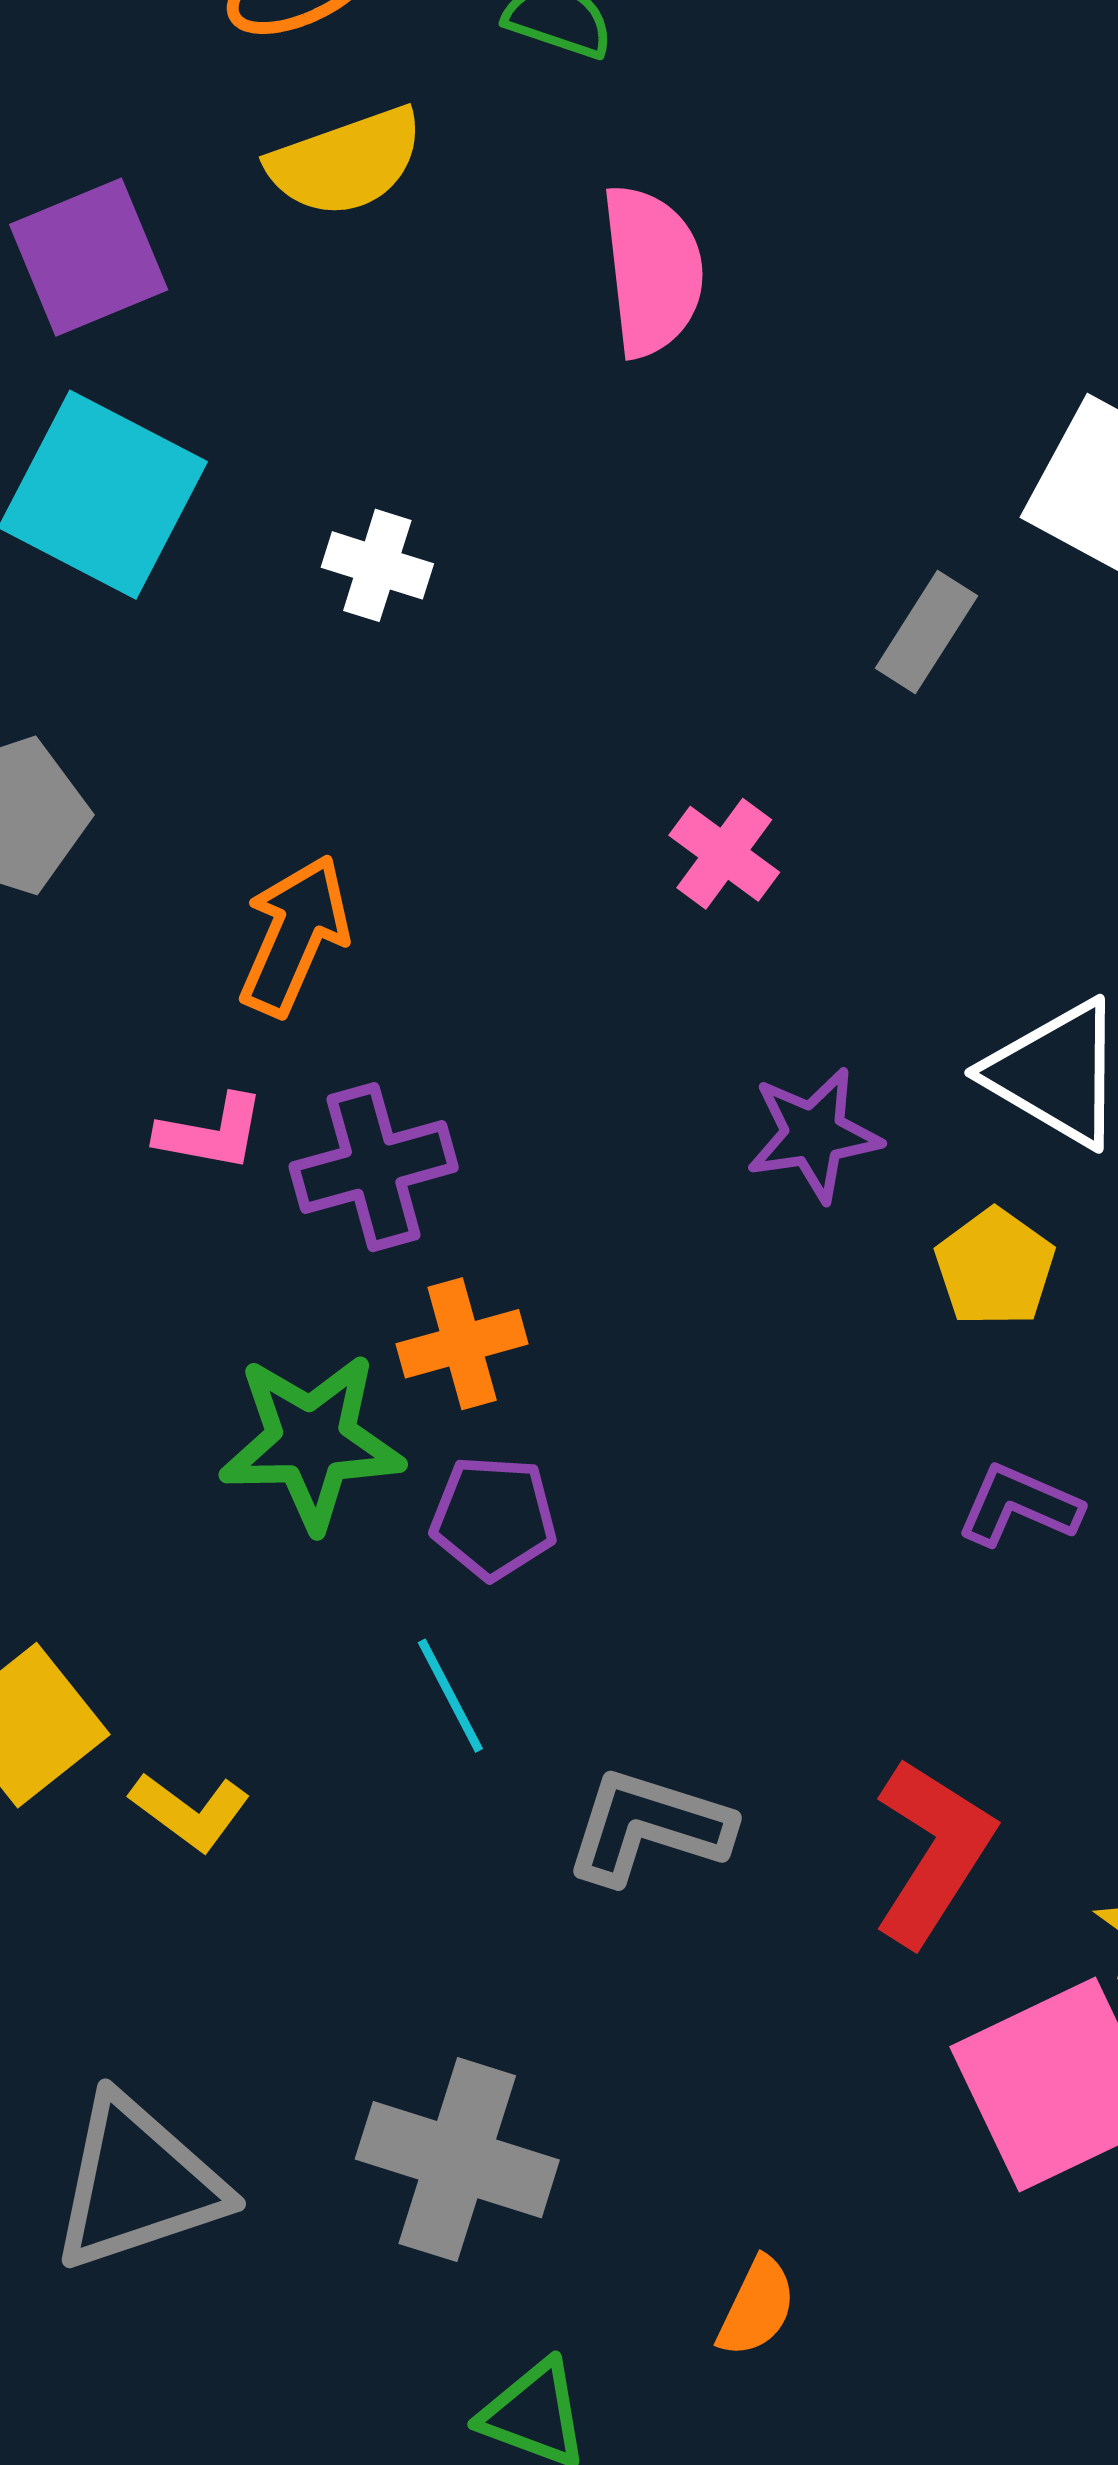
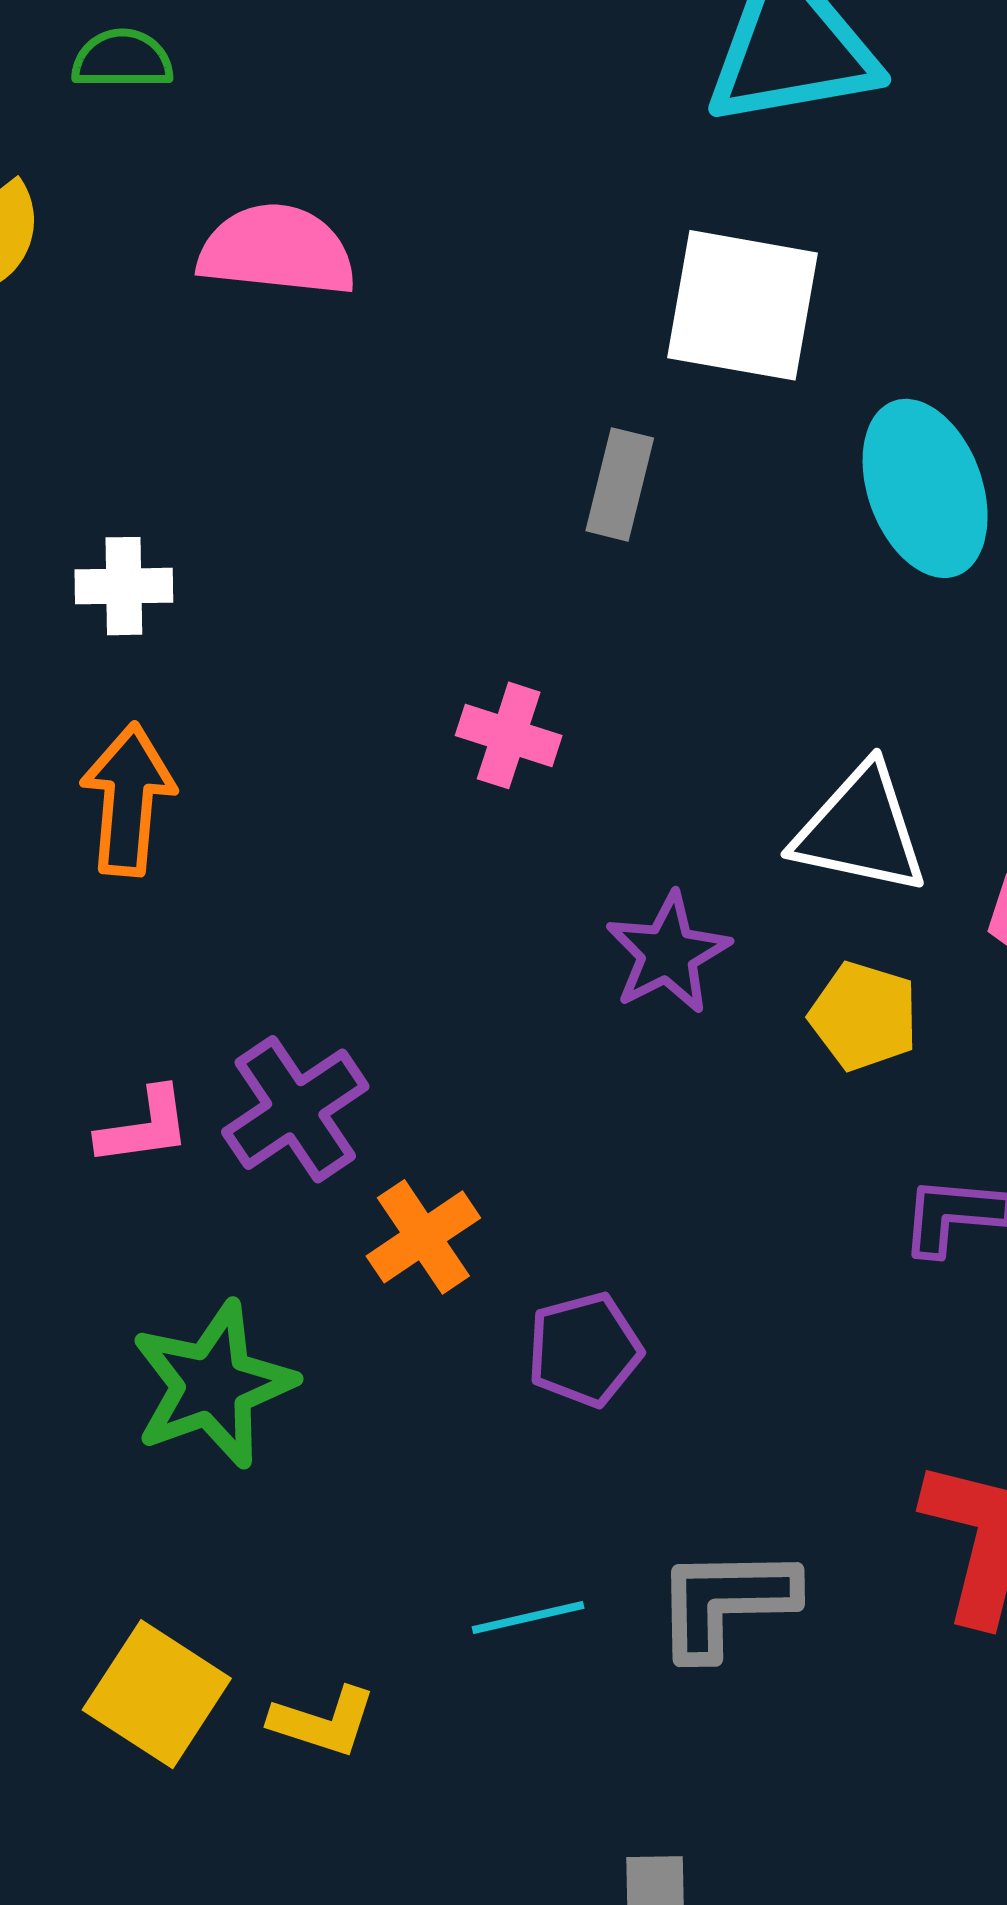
pink semicircle: (652, 271) -> (277, 250), turned -59
orange arrow: (294, 935) -> (128, 800), moved
green star: (312, 1442) -> (213, 1385), moved
purple pentagon: (494, 1518) -> (584, 1350), moved
cyan line: (450, 1696) -> (528, 1618), moved, turned -57

